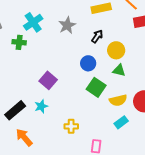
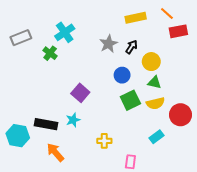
gray star: (67, 25) -> (109, 44), moved
green cross: (19, 42) -> (50, 53), turned 32
green square: (96, 87) -> (130, 100), turned 30
yellow semicircle: (118, 100) -> (155, 103), moved
black rectangle: (15, 110) -> (46, 124), turned 50

